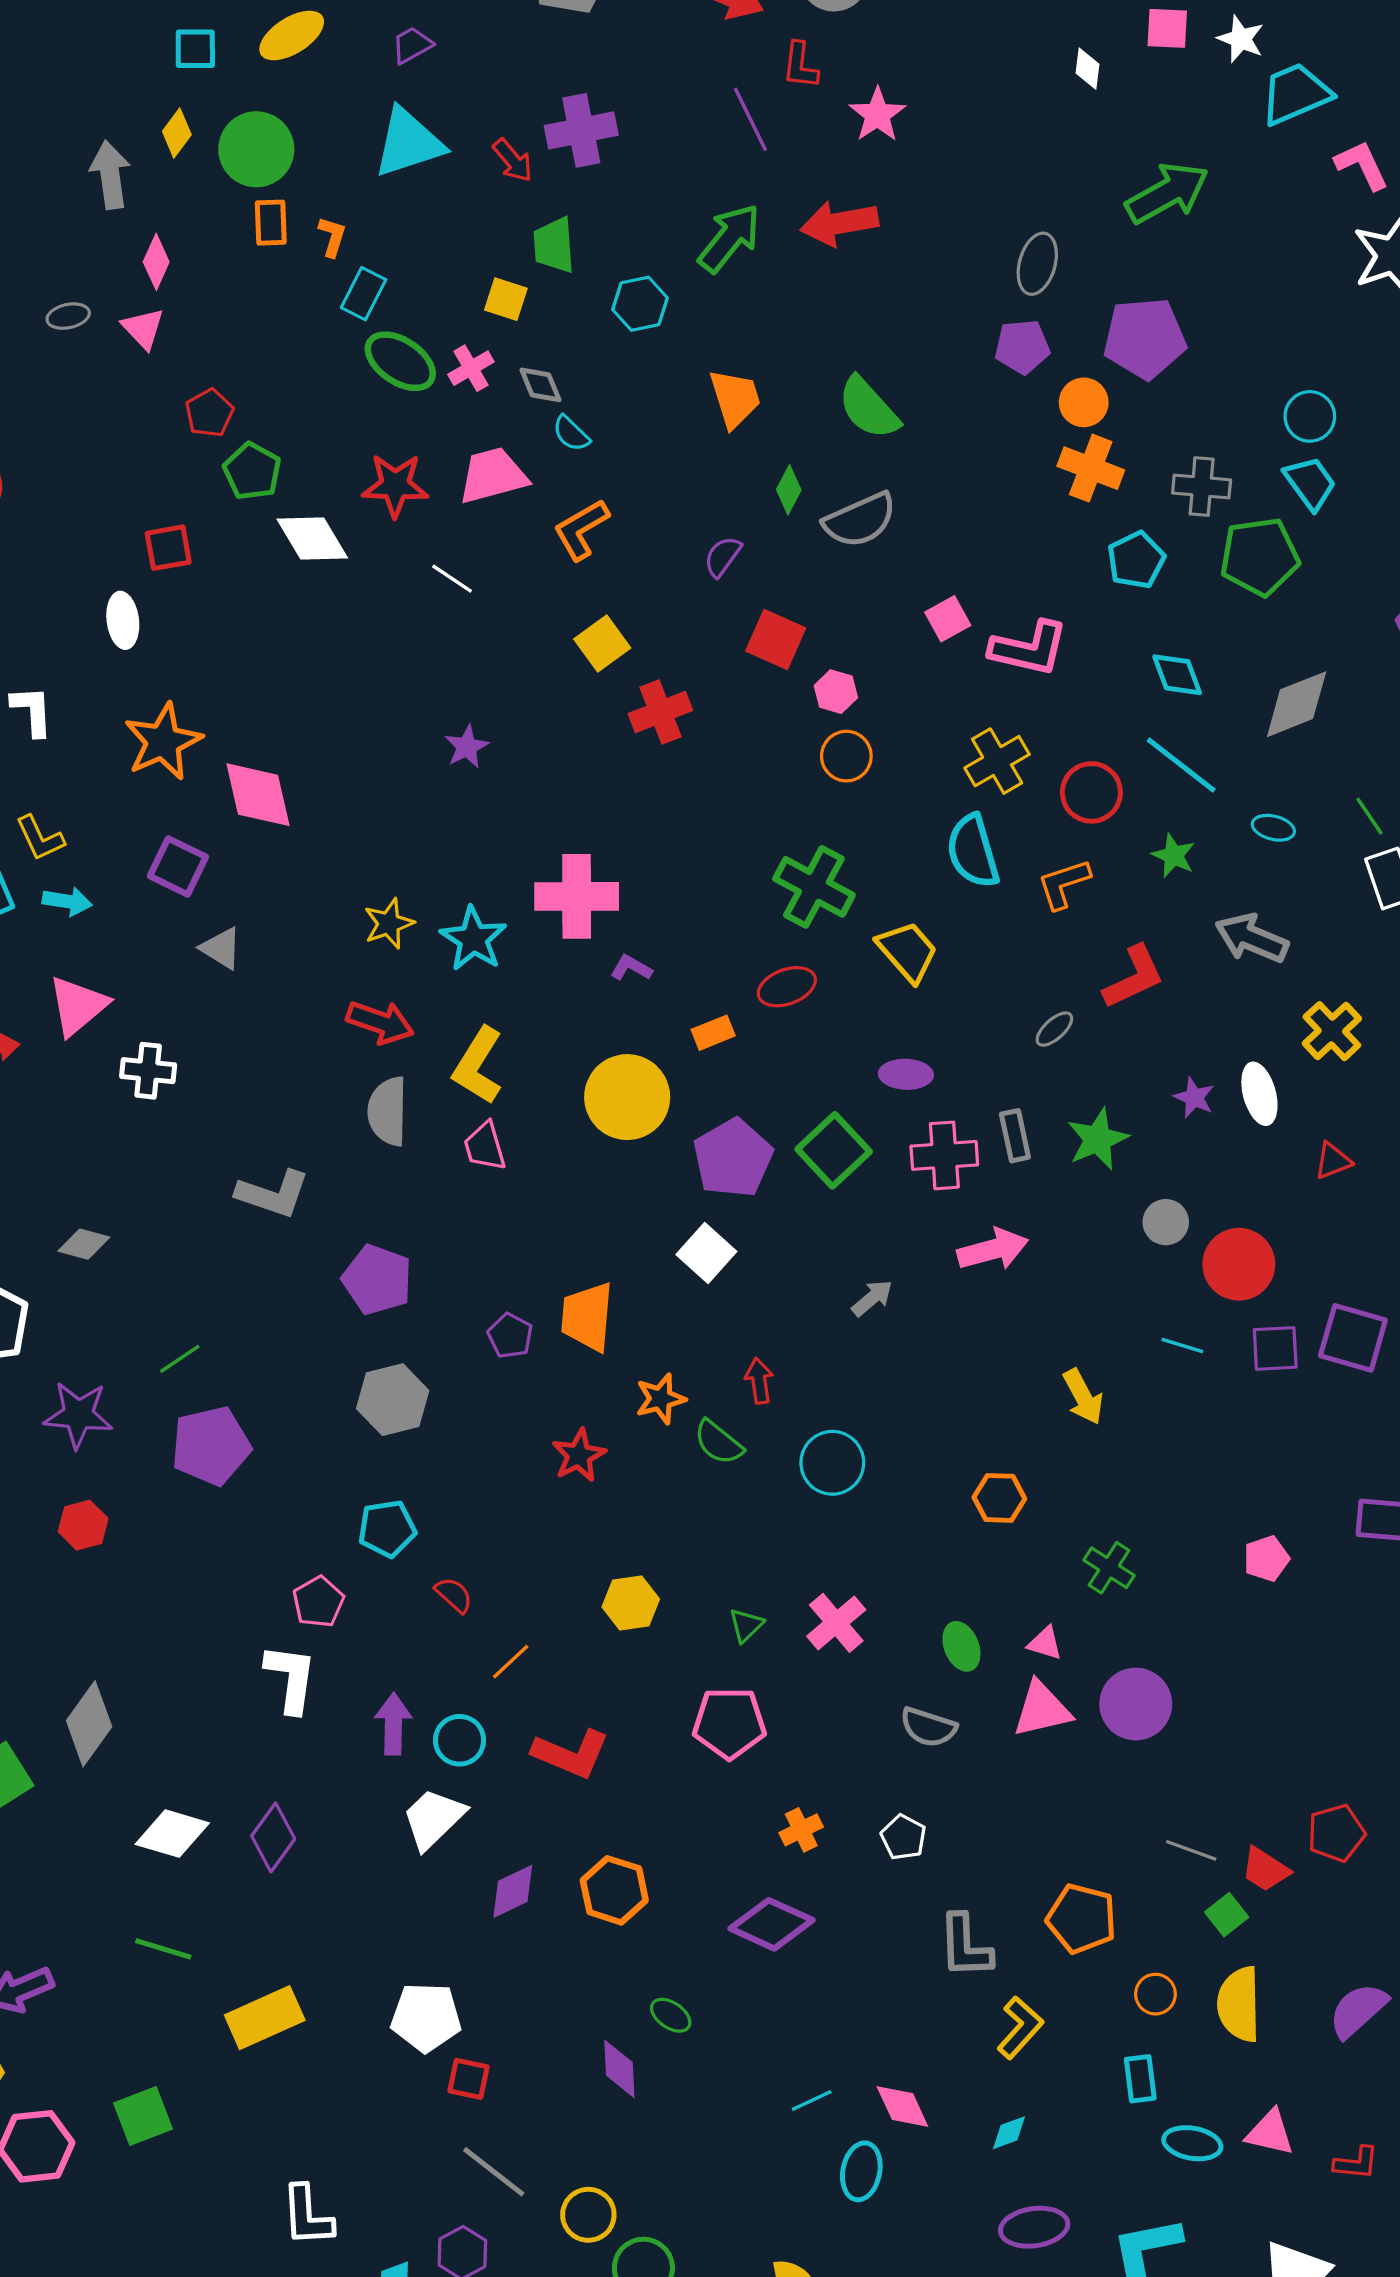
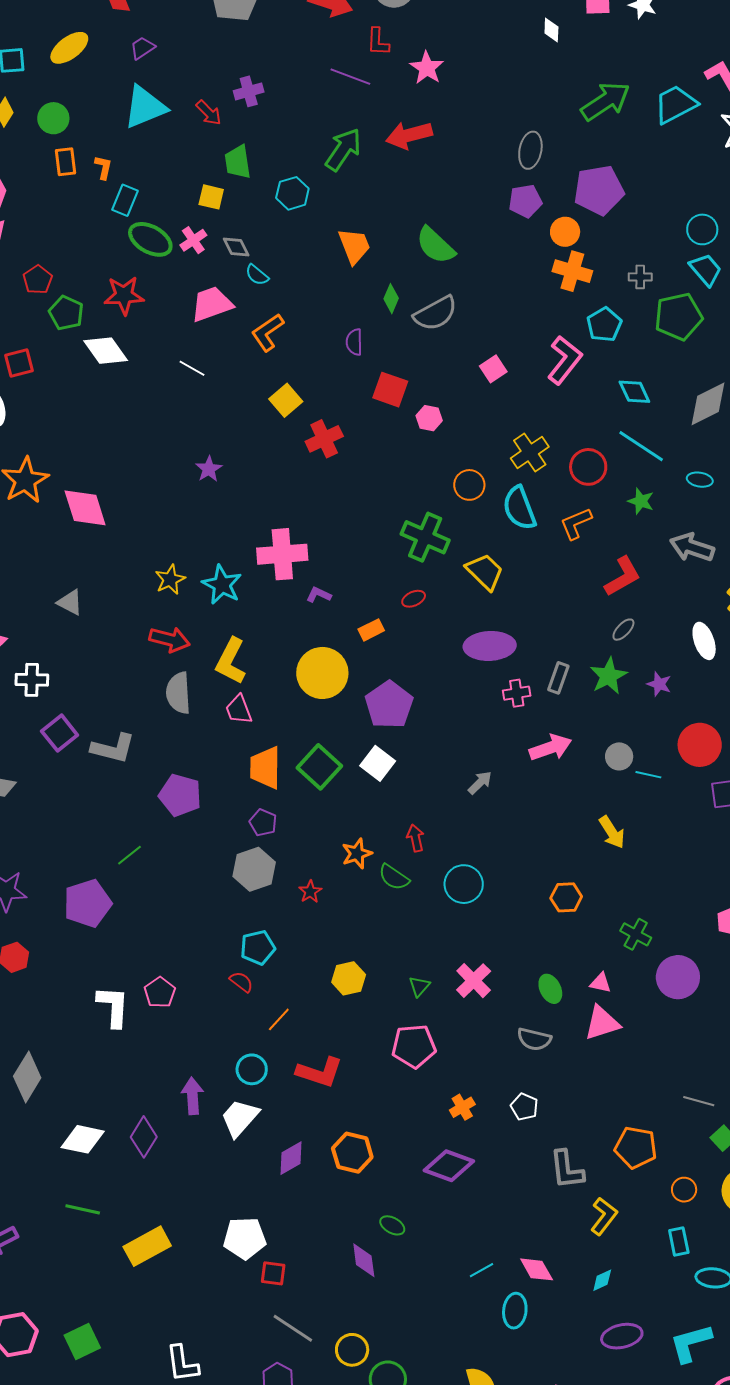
cyan trapezoid: (1296, 94) -> (675, 104), moved
purple line: (750, 119) -> (350, 77), turned -39
purple cross: (581, 130) -> (249, 91), size x0.7
green circle: (256, 149) -> (53, 118), size x0.7
red star: (395, 485) -> (124, 295), moved
gray cross: (1202, 486) -> (640, 277), size x0.7
purple semicircle: (723, 557) -> (354, 342), turned -32
pink L-shape: (1029, 649) -> (565, 360), moved, turned -60
orange circle: (846, 756) -> (469, 485), moved
purple square: (178, 866) -> (60, 733), moved, turned 30
red ellipse: (787, 987) -> (414, 599), size x0.7
gray ellipse: (1054, 1029) -> (623, 630), moved
purple ellipse: (906, 1074) -> (490, 646), size x1.6
purple star: (1194, 1098) -> (659, 684), moved
gray rectangle: (1015, 1136) -> (558, 678), turned 36
green square: (834, 1150) -> (319, 767), moved
pink cross: (944, 1155) -> (517, 693), size x0.7
gray circle: (1166, 1222) -> (619, 756), moved
orange trapezoid: (587, 1317) -> (265, 768), moved
cyan line: (1182, 1346) -> (648, 775), moved
green line: (180, 1359) -> (130, 855), moved
gray hexagon: (393, 1400) -> (254, 869), moved
red star: (579, 1455) -> (310, 892), size x0.7
cyan pentagon: (387, 1529) -> (258, 948), moved
white L-shape: (291, 1678) -> (113, 1007), moved
purple circle: (1136, 1704) -> (678, 977), moved
purple arrow: (393, 1724) -> (193, 1096), moved
green square: (143, 2116) -> (82, 1342), moved

